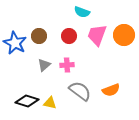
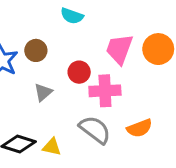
cyan semicircle: (82, 12) -> (72, 16), moved
red circle: (69, 36) -> (79, 72), moved
pink cross: (67, 65) -> (105, 91), moved, size x1.5

